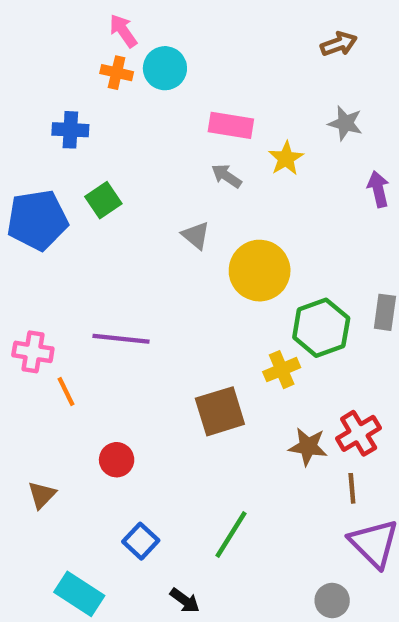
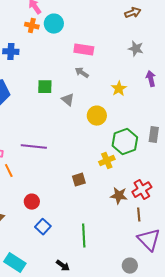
yellow star: (286, 158) -> (119, 89), moved
green square: (103, 200) -> (45, 87), moved, turned 35
yellow circle: (260, 271) -> (97, 116), size x0.7
brown square: (220, 411) -> (79, 180), size x0.6
green line: (231, 535) -> (84, 236), turned -35
blue square: (141, 541) -> (43, 227), moved

